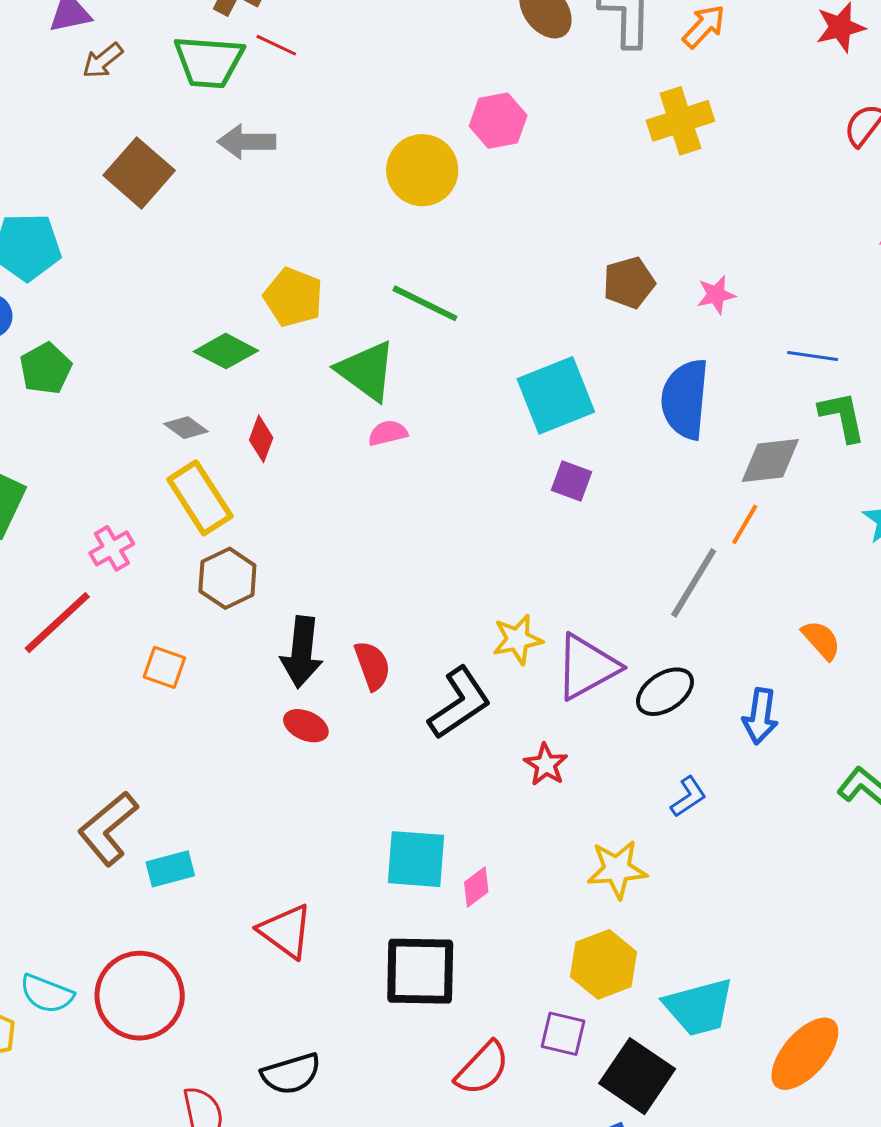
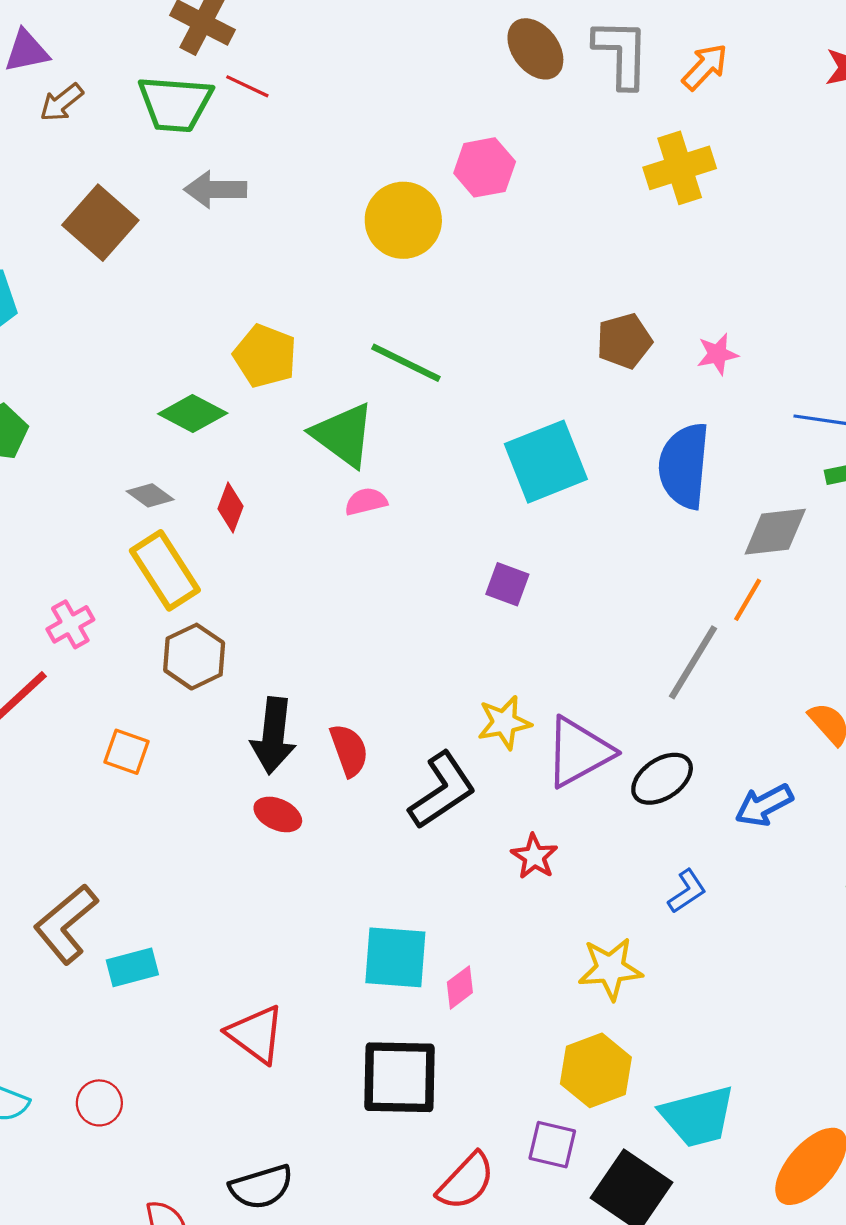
purple square: (571, 481) -> (507, 584), moved
blue arrow: (760, 716) -> (764, 805), turned 54
red circle: (140, 996) -> (99, 1103), size x0.5

